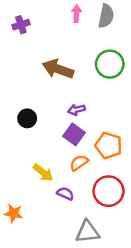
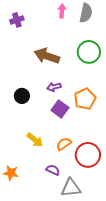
purple arrow: (76, 110) -> (54, 87), moved
orange pentagon: (109, 145) -> (85, 99), moved, turned 30
orange semicircle: (79, 163) -> (64, 144), moved
purple semicircle: (65, 194) -> (53, 170), moved

